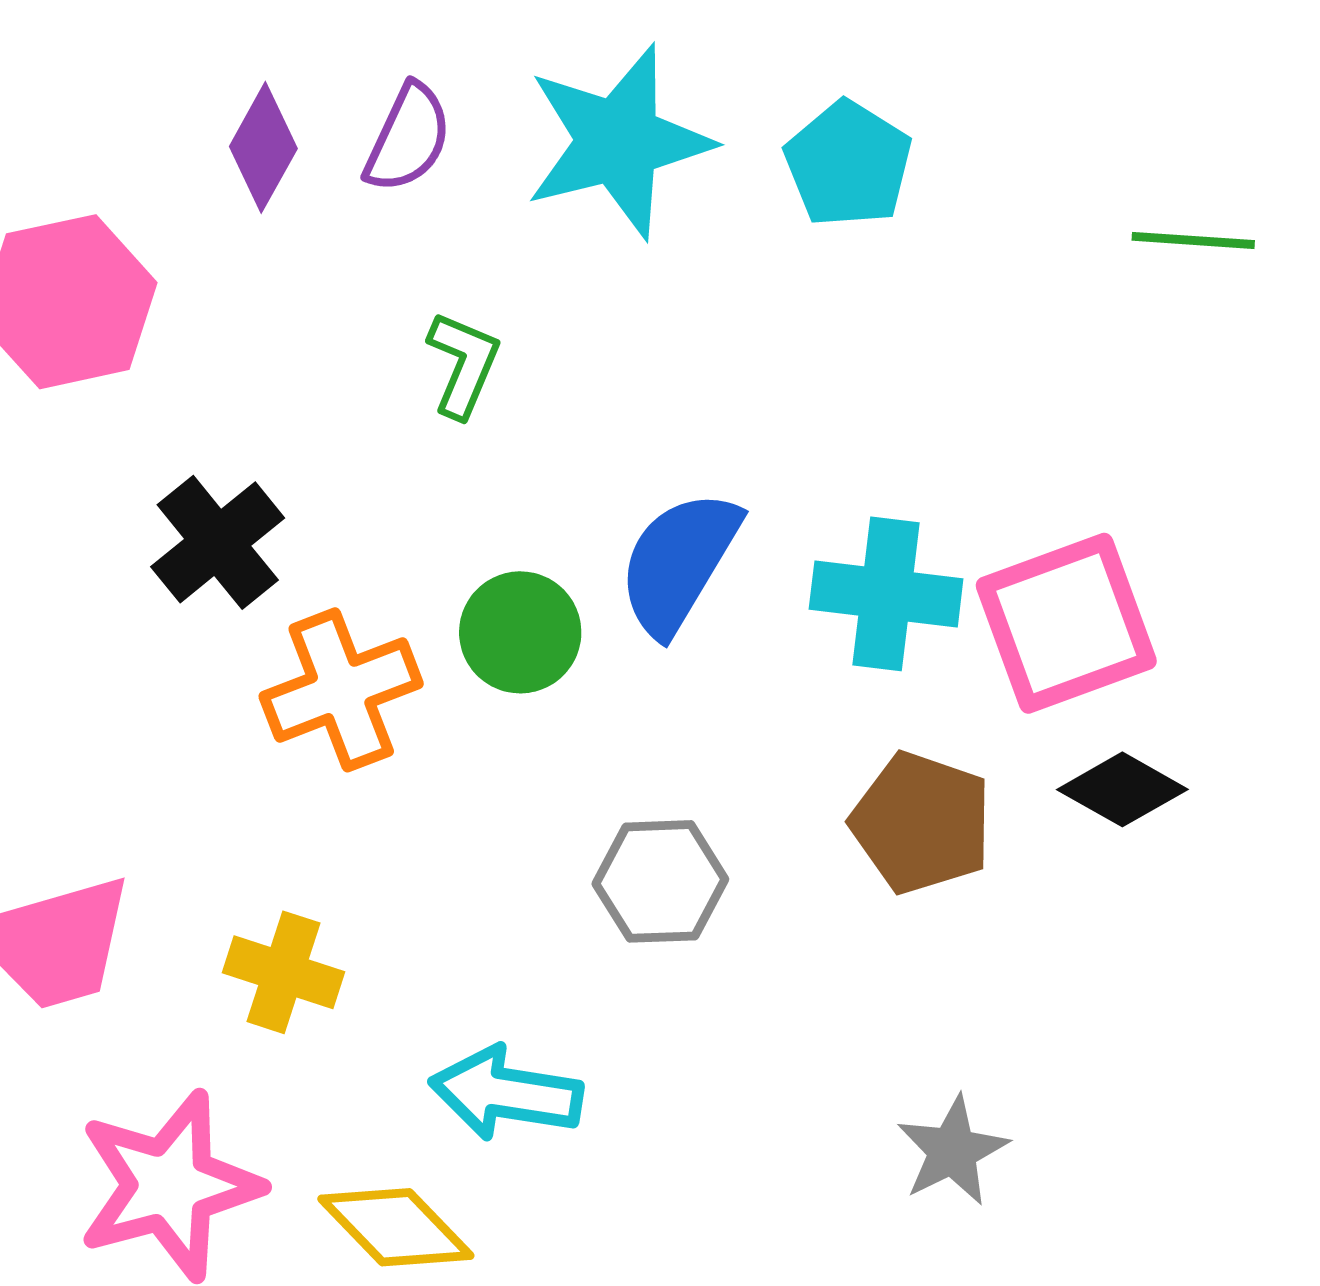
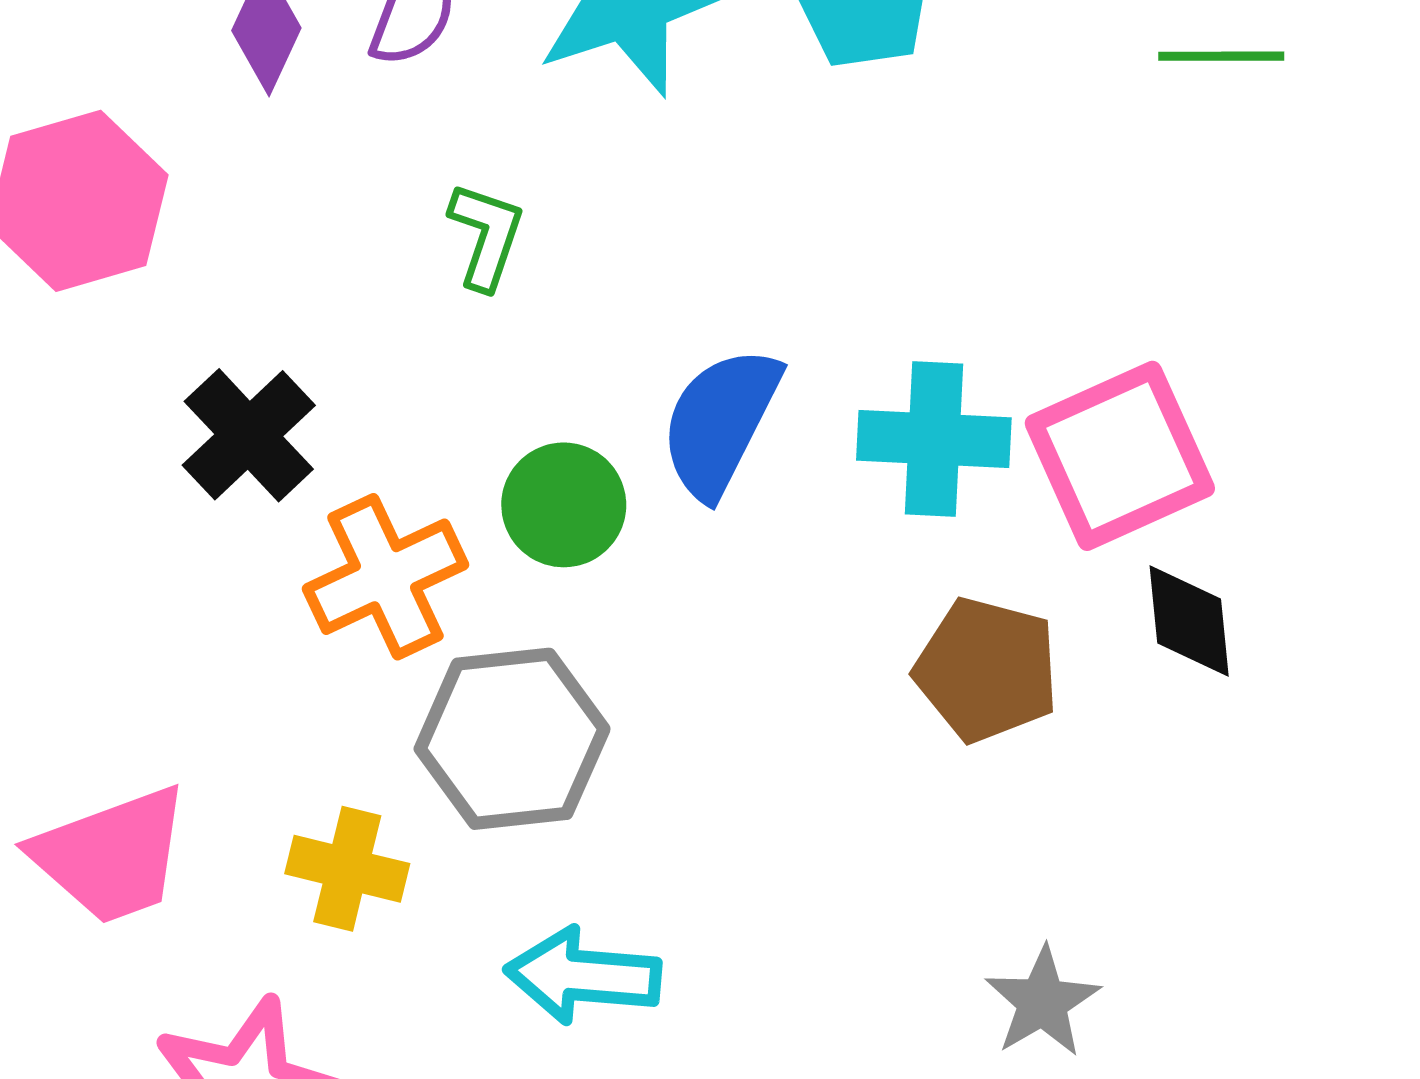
black diamond: (1122, 789) -> (1189, 621), turned 59
gray hexagon: (660, 881) -> (512, 739), moved, size x1.4

